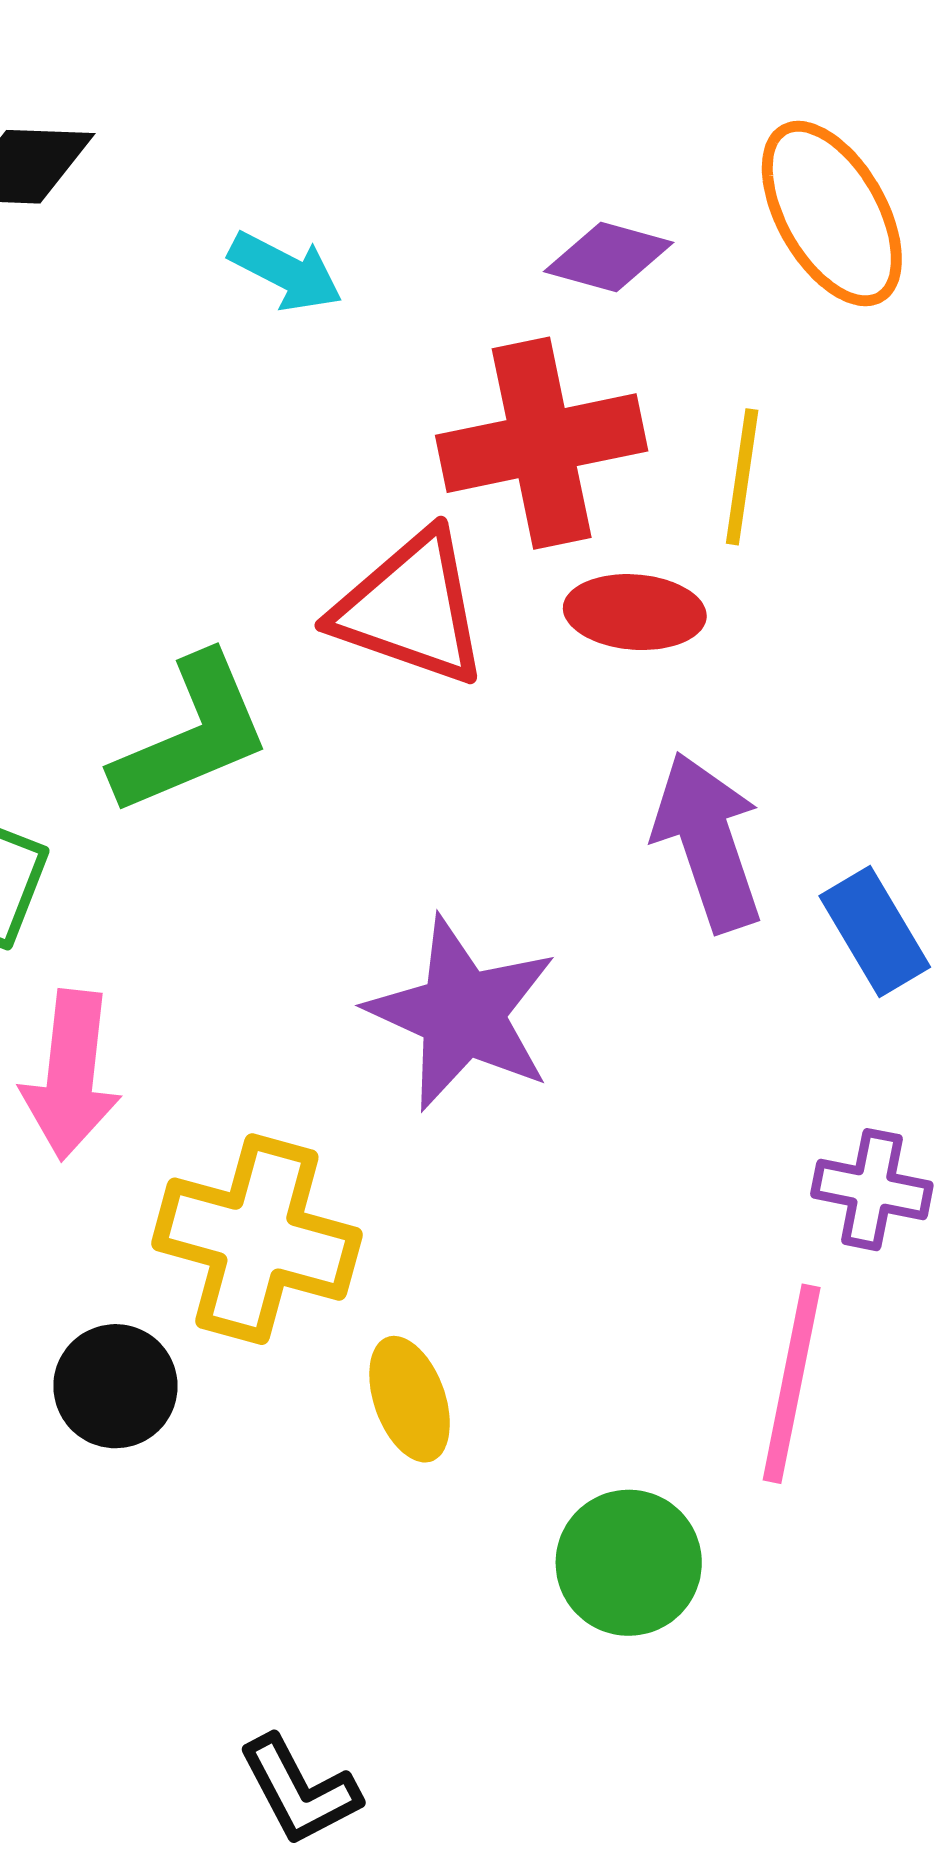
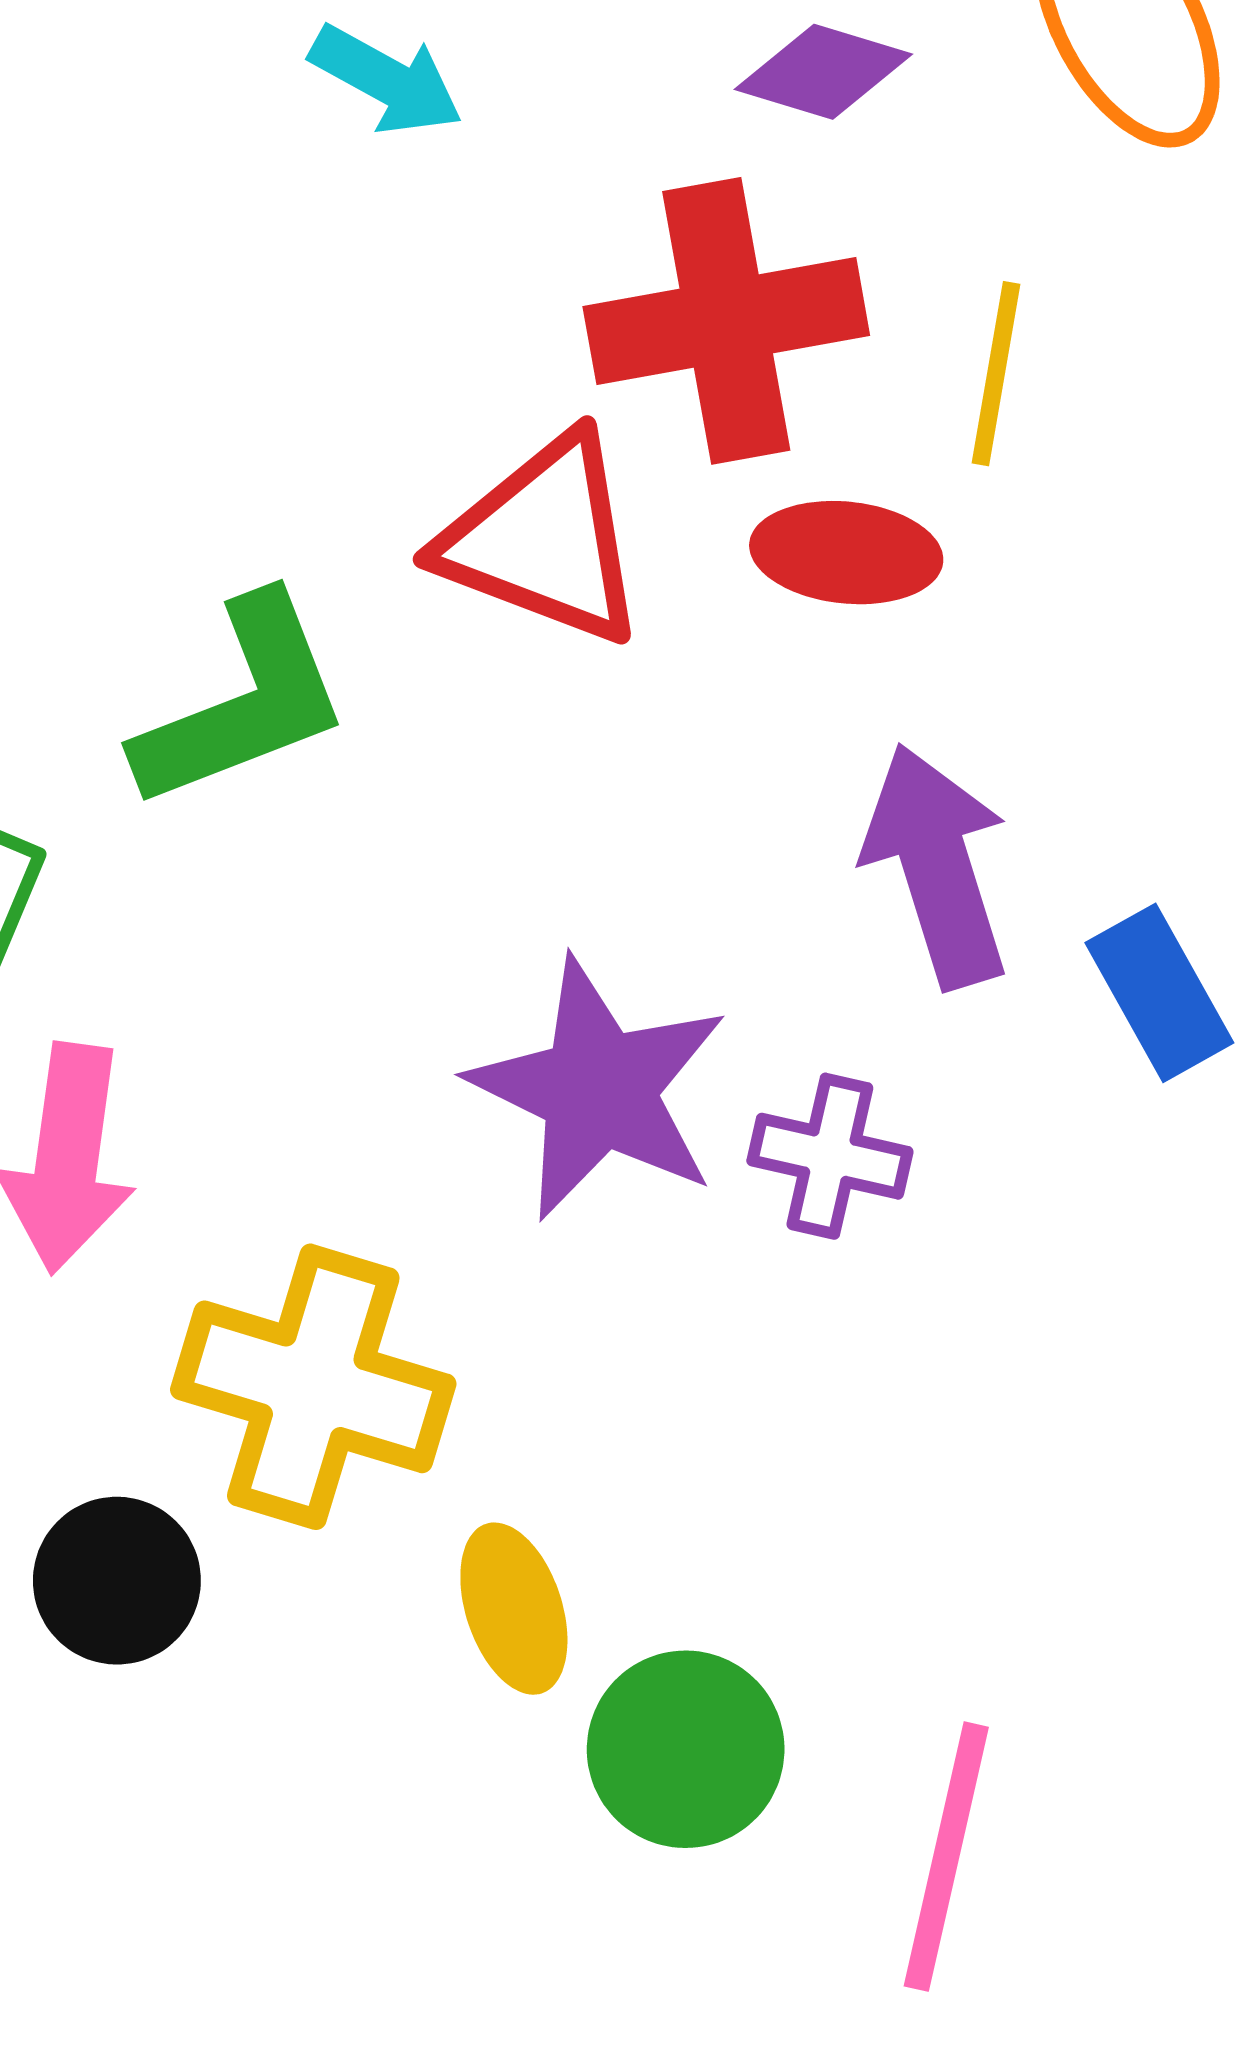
purple cross: (872, 1190) -> (830, 1156), moved
pink line: (792, 1384) -> (946, 1857), moved
green circle: (629, 1563) -> (686, 1749), moved

